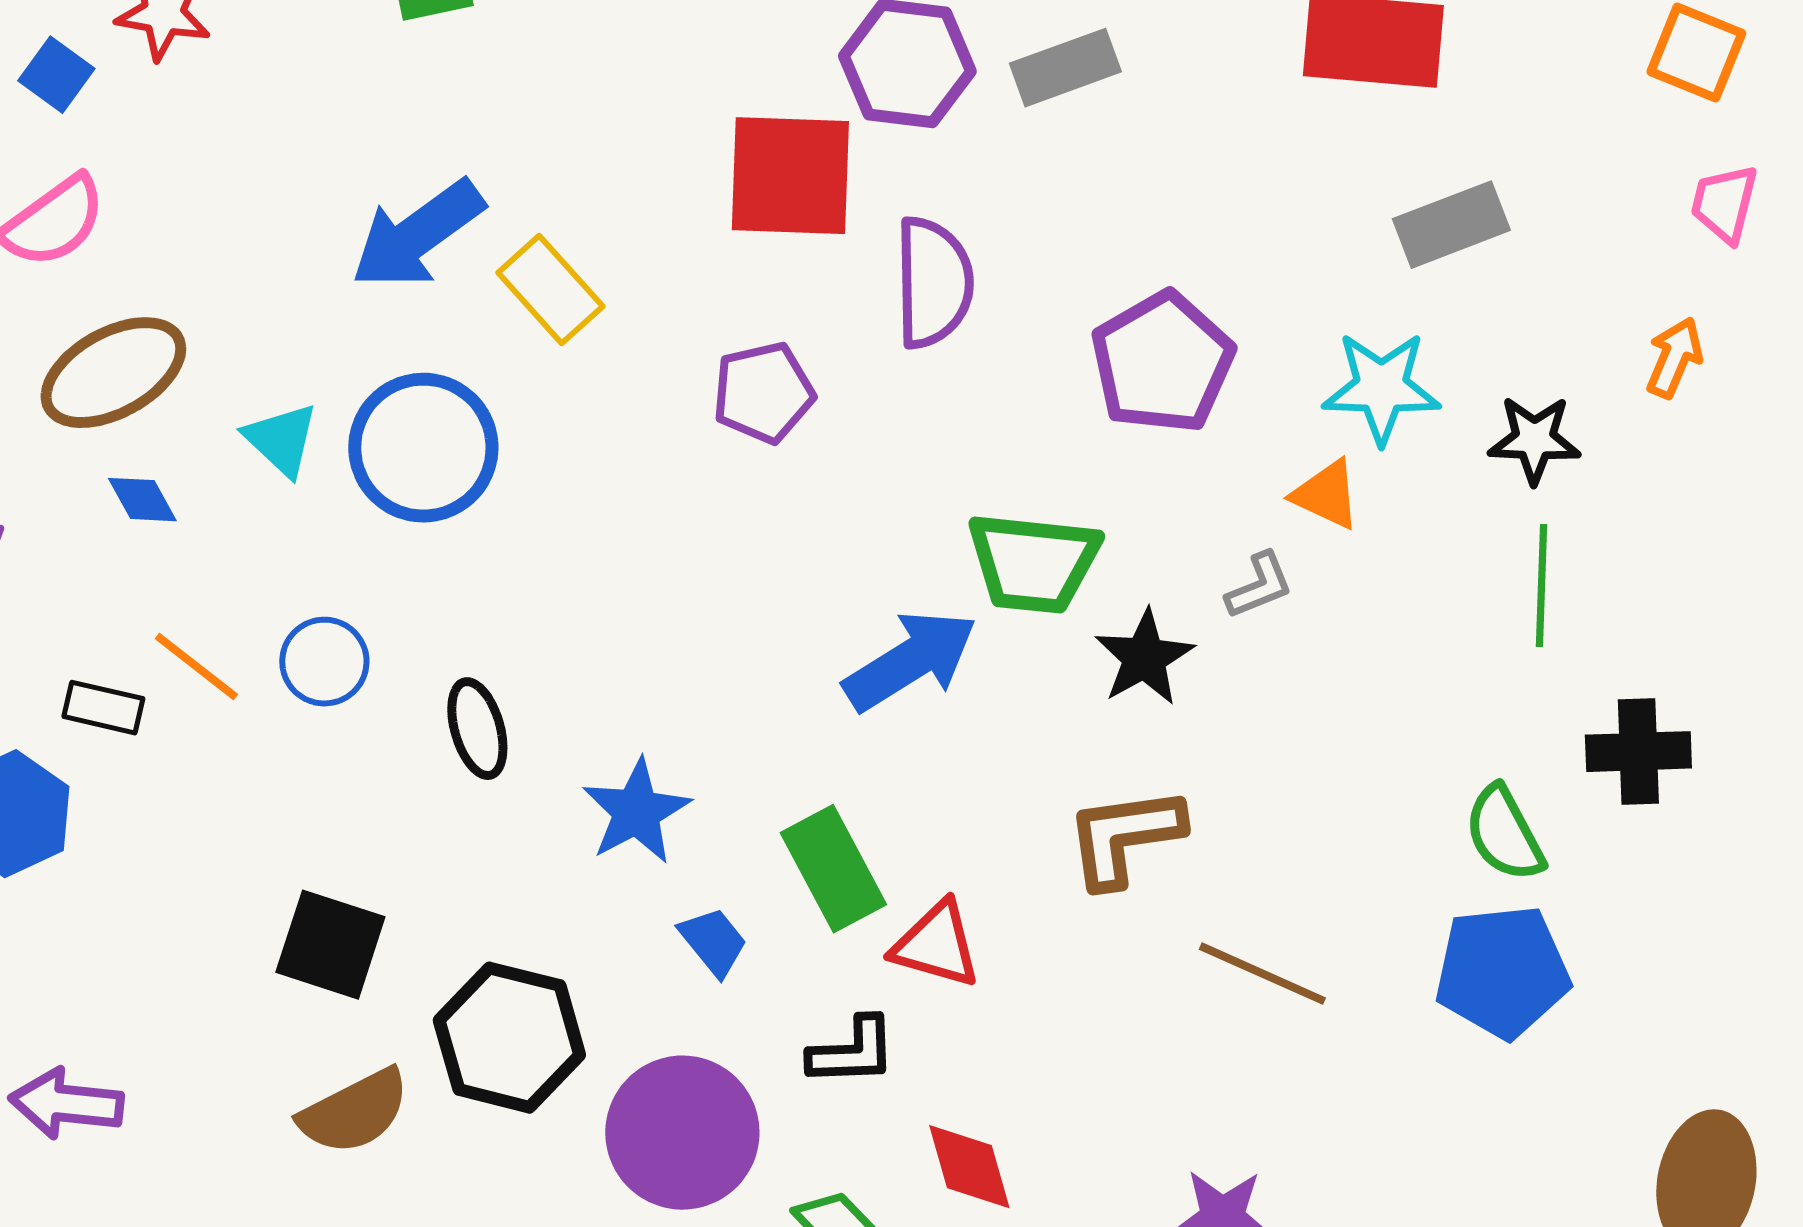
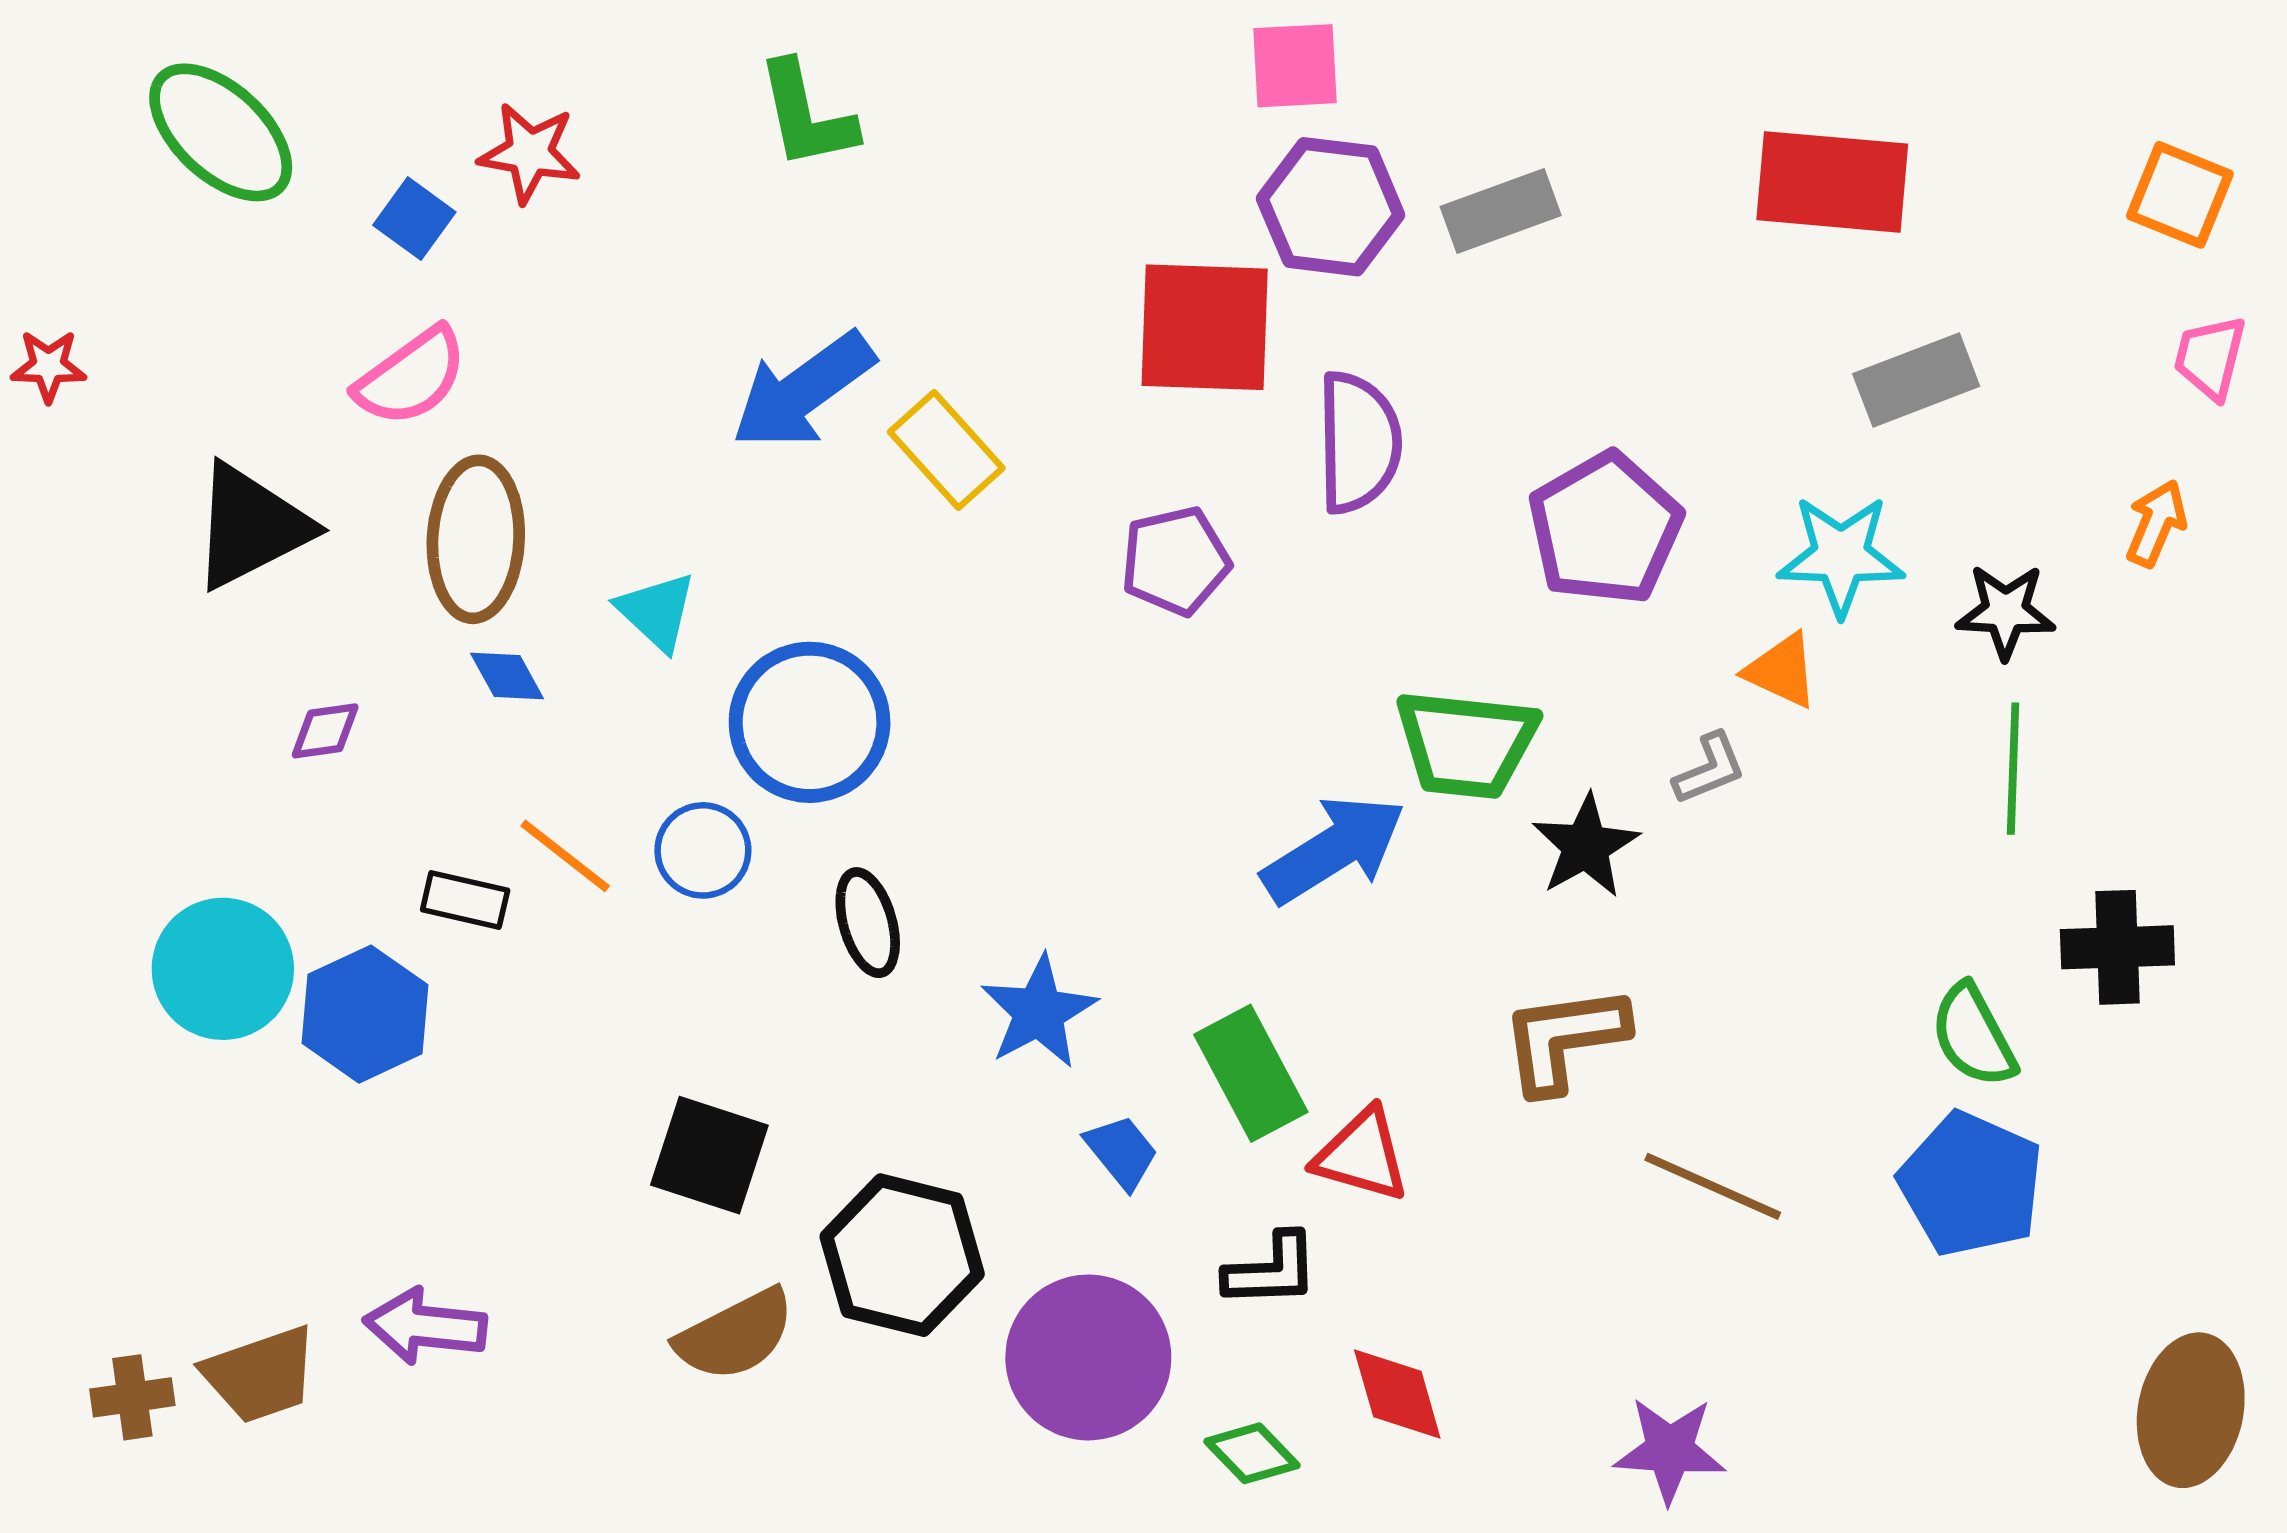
brown ellipse: (113, 373) -> (476, 539), turned -58
blue circle: (423, 448) -> (810, 722), moved
blue pentagon: (1502, 972) -> (1971, 1184), turned 30

